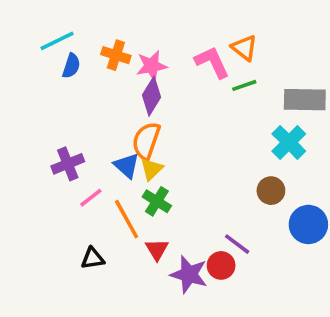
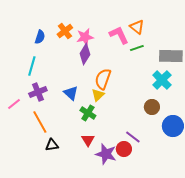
cyan line: (57, 41) -> (32, 66), moved, turned -48
orange cross: (116, 55) -> (65, 31), turned 35
orange semicircle: (146, 141) -> (103, 79), moved
yellow triangle: (152, 169) -> (98, 95), moved
pink line: (91, 198) -> (14, 104), moved
orange line: (127, 219) -> (40, 122), moved

